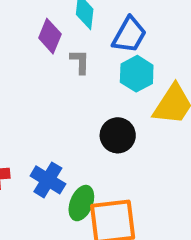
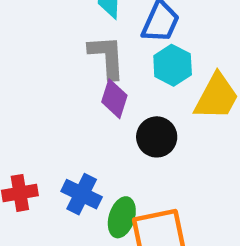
purple diamond: (50, 36) -> (114, 99), moved
gray L-shape: (80, 62) -> (107, 57), size x1.6

